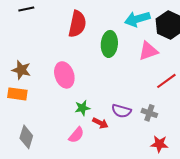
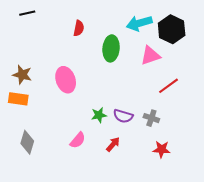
red semicircle: (77, 24) -> (79, 28), size x0.6
green star: (82, 108) -> (99, 115), moved
red arrow: (100, 123) -> (113, 144), moved, turned -77

